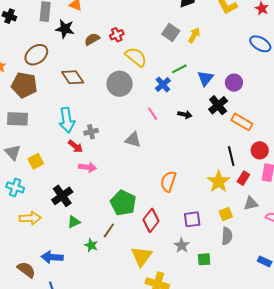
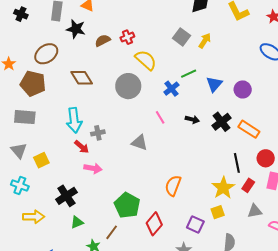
black cross: (218, 105) -> (221, 122), moved
yellow square: (226, 214) -> (218, 212), moved
purple square: (192, 219) -> (195, 224), turned 30

